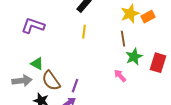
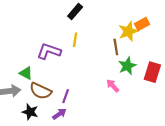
yellow star: (130, 14) -> (128, 31), moved
purple L-shape: (33, 26) -> (49, 51), moved
brown semicircle: (51, 81) -> (41, 91), turned -30

